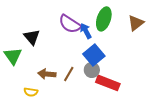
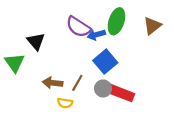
blue arrow: (86, 31) -> (96, 35), turned -77
gray circle: (92, 70) -> (103, 88), moved
yellow semicircle: (31, 92) -> (65, 103), moved

